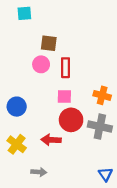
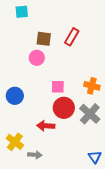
red rectangle: (65, 68) -> (72, 37), moved, turned 30
gray cross: (100, 127) -> (90, 114), turned 30
yellow cross: (17, 144) -> (15, 142), moved

